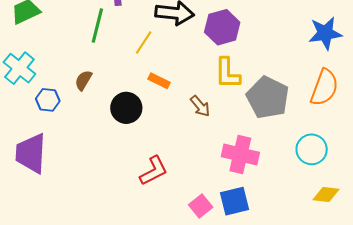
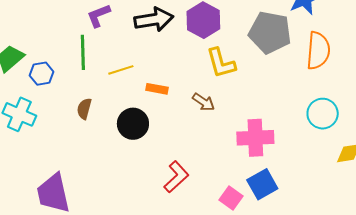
yellow line: (144, 42) -> (121, 70), moved, turned 55
gray pentagon: (268, 97) -> (270, 32), moved
blue hexagon: (48, 100) -> (42, 74), moved

